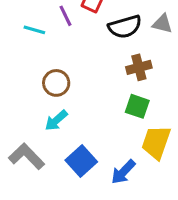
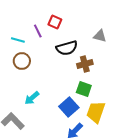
black semicircle: (125, 27) -> (67, 48), moved
brown circle: (56, 83) -> (22, 61), moved
blue square: (81, 161) -> (69, 107), moved

